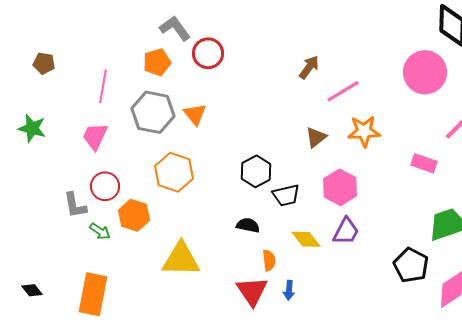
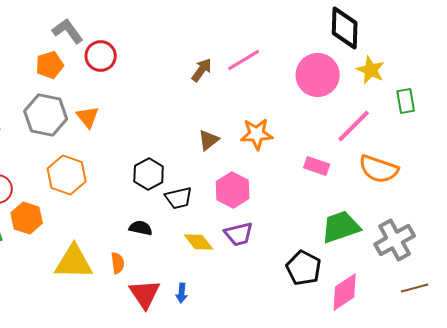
pink line: (343, 91) -> (244, 60), moved
purple trapezoid: (346, 231) -> (239, 234), turned 48
orange semicircle: (269, 260) -> (118, 263), moved

